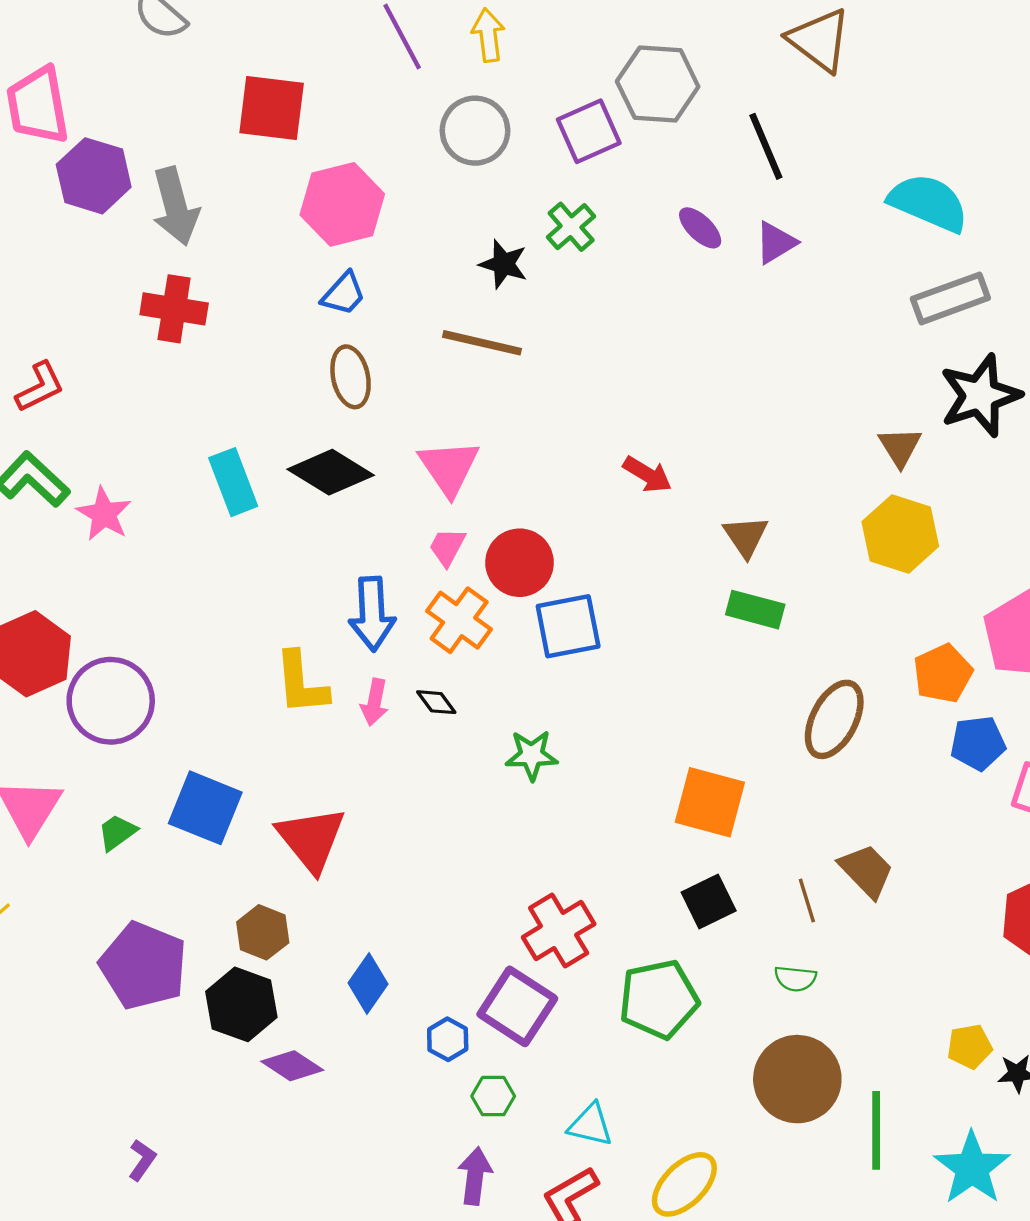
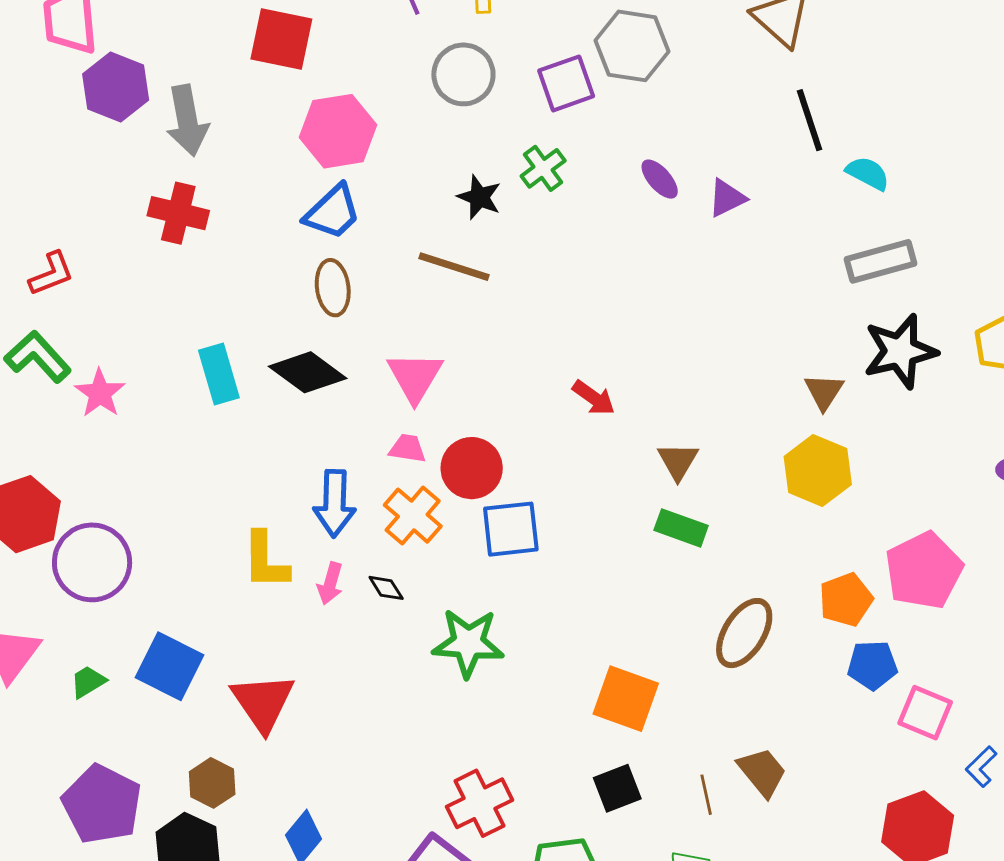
black line: (766, 146) -> (810, 120), moved
cyan semicircle: (928, 203) -> (868, 173), size x0.6
blue trapezoid: (343, 294) -> (333, 212), size x1.4
pink trapezoid: (447, 547) -> (407, 448), turned 66
green star: (532, 755) -> (468, 643), size x1.5

